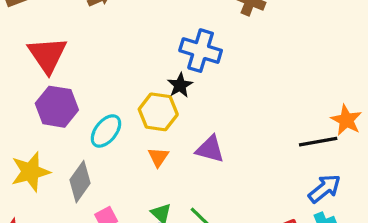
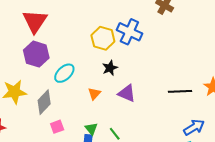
black star: (180, 85) -> (110, 68), moved
yellow hexagon: (158, 112) -> (103, 38), moved
black line: (318, 142) -> (180, 91), moved

